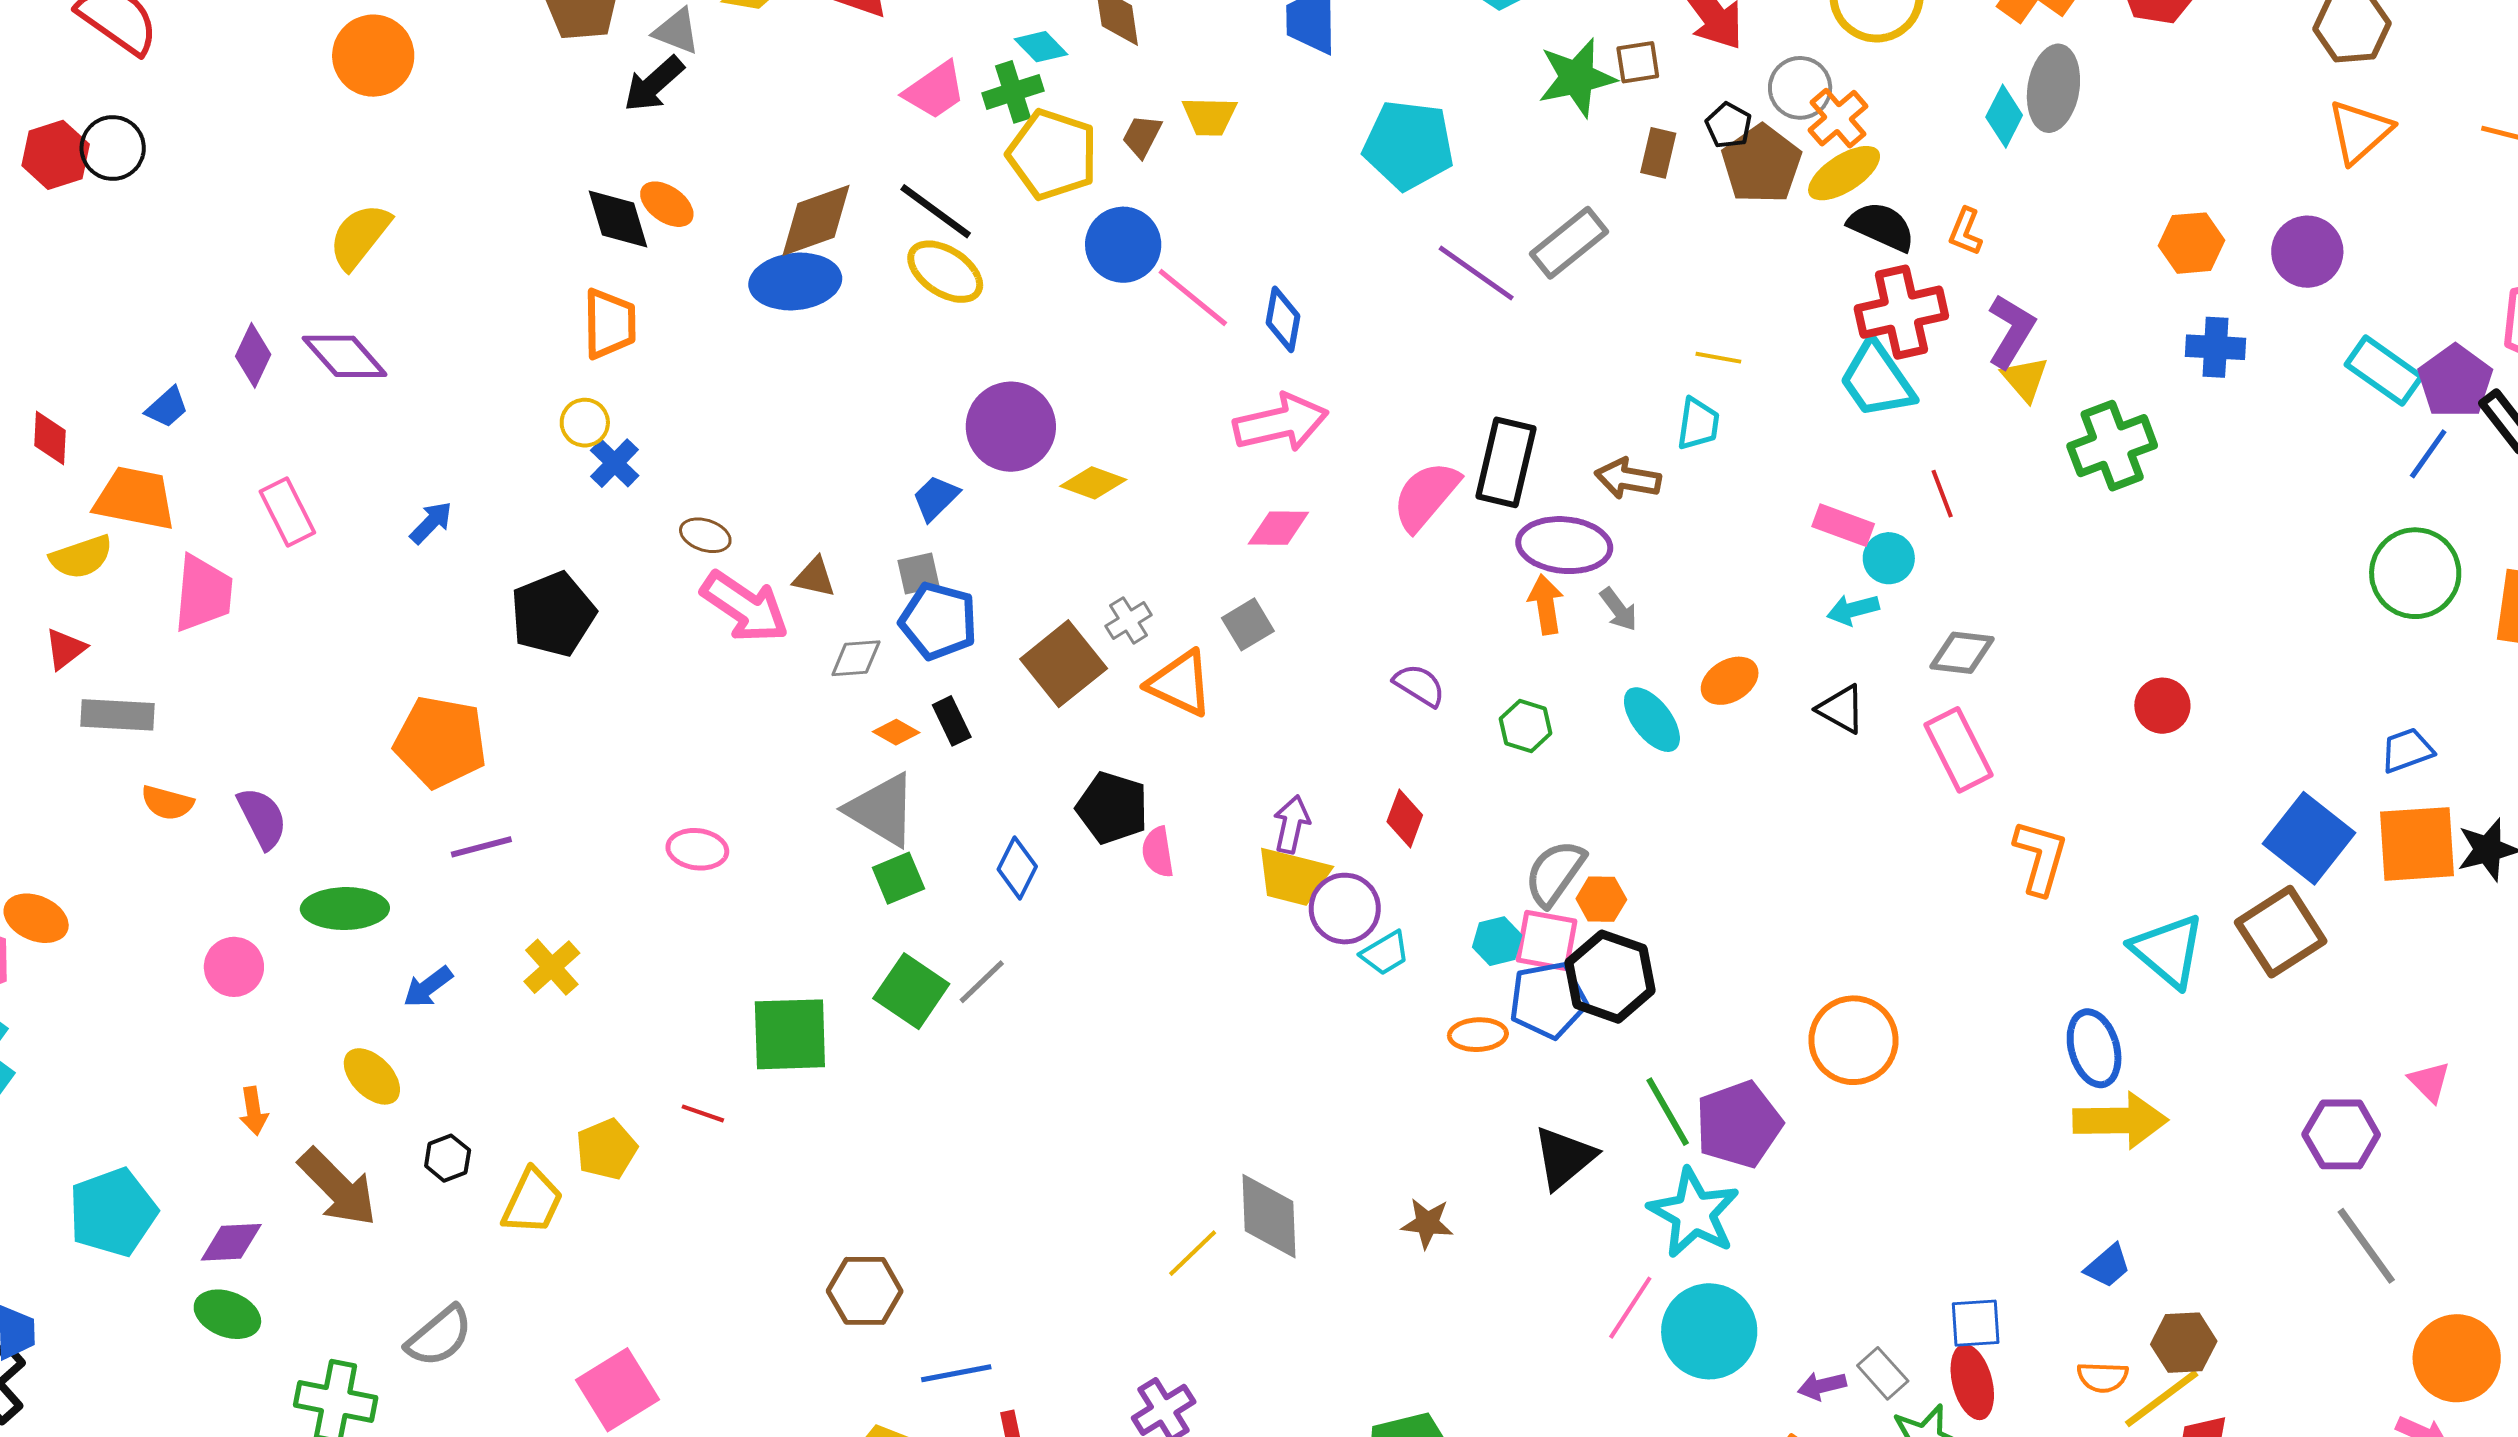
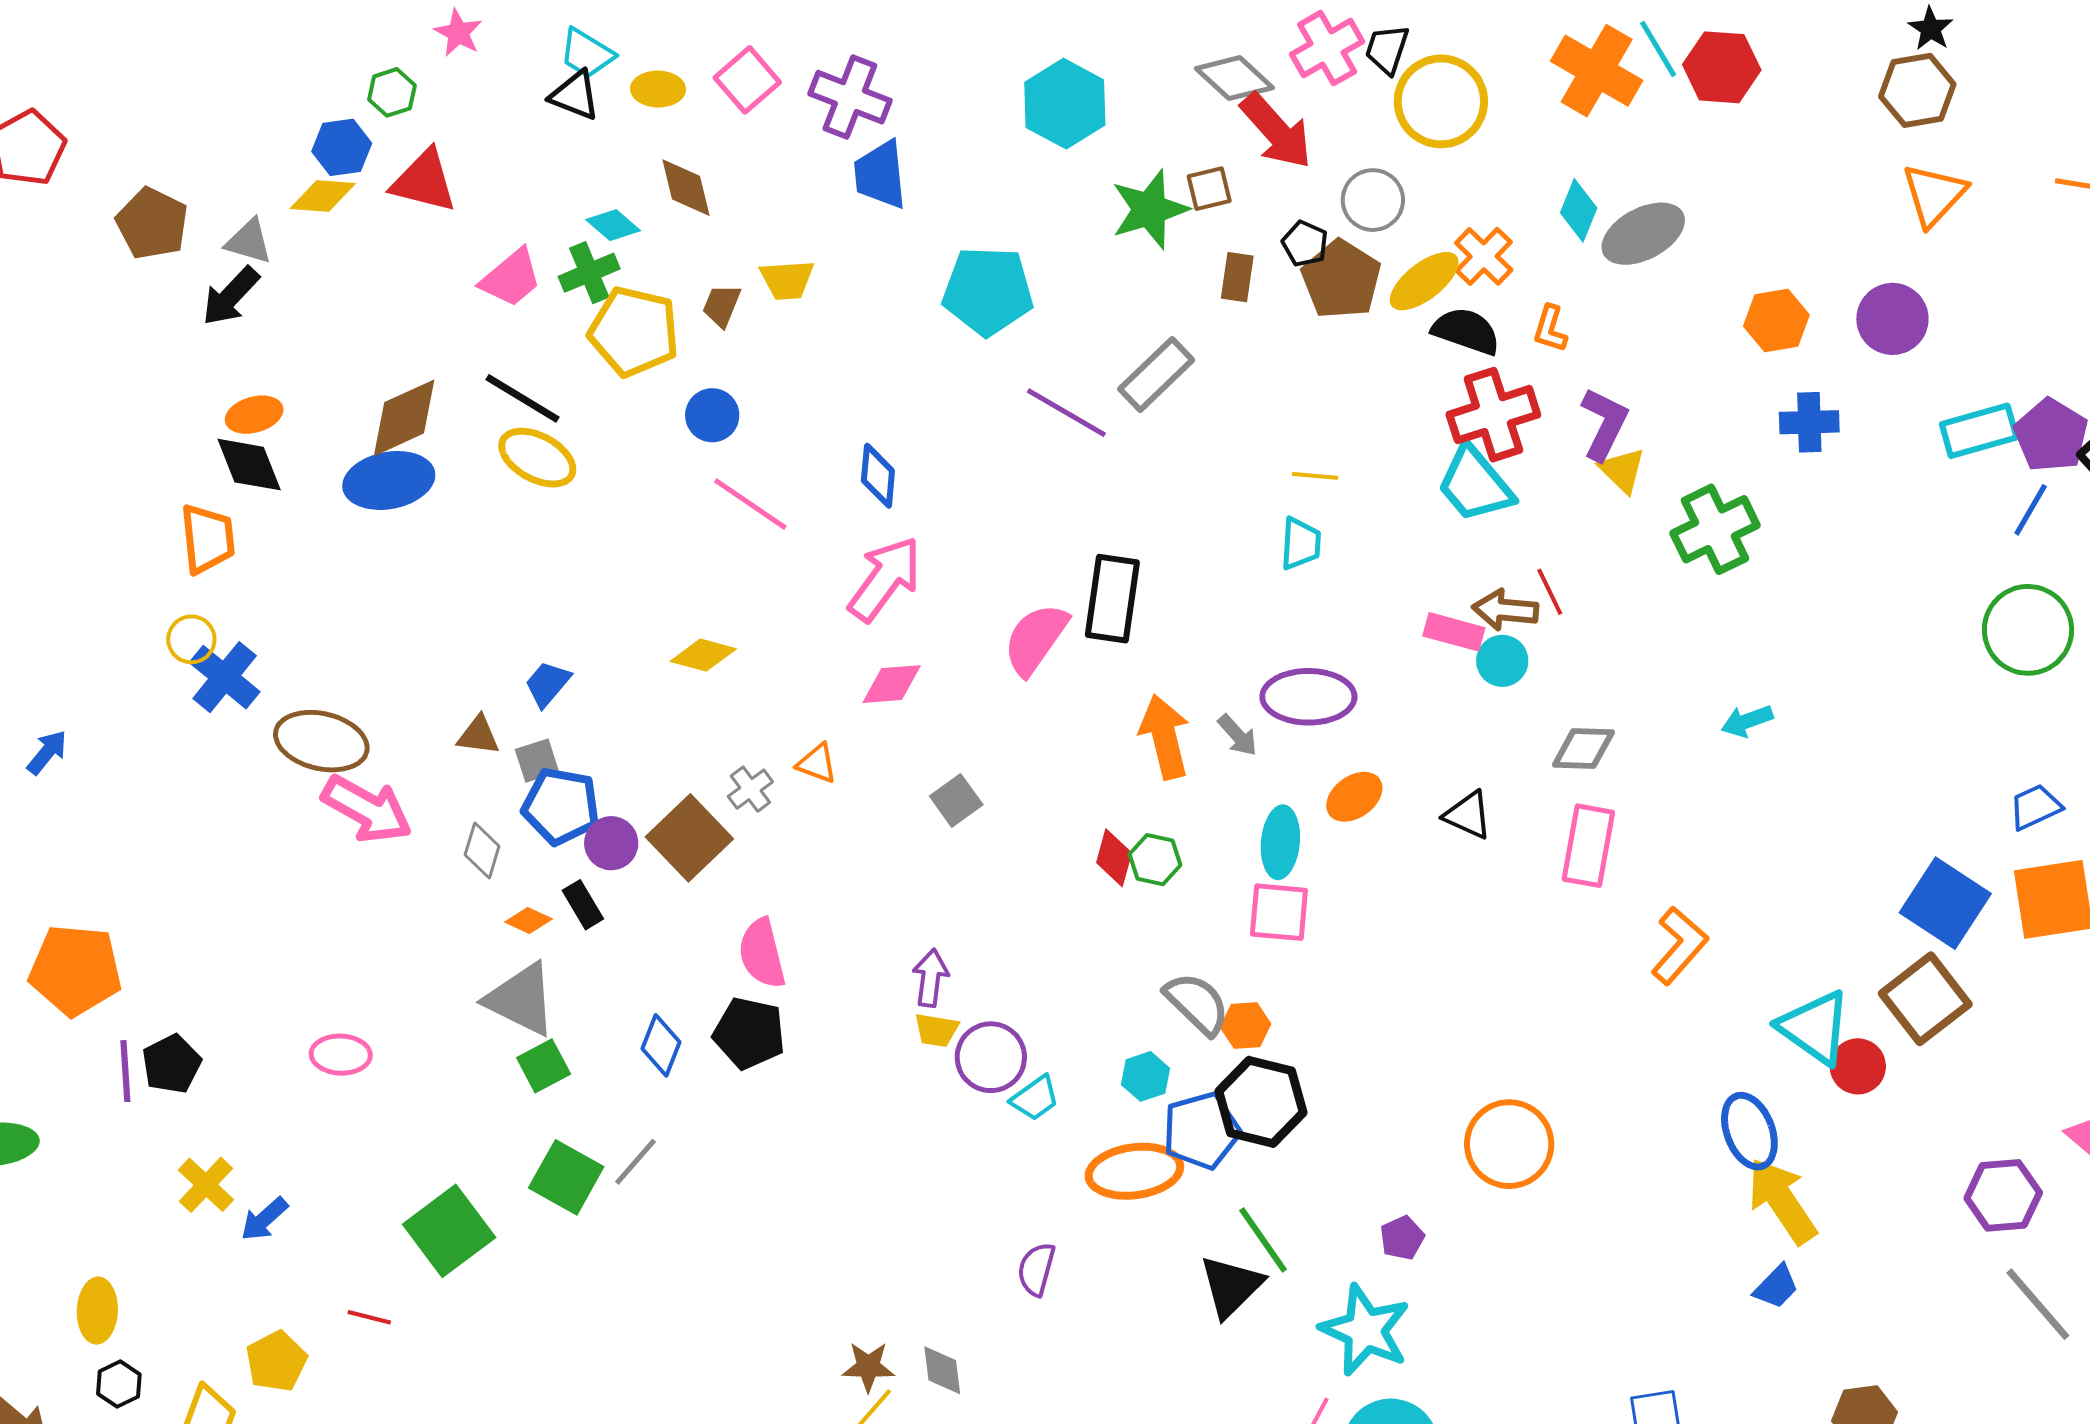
gray ellipse: (2053, 88) -> (1643, 234), moved, turned 58
orange cross: (1838, 118) -> (1484, 256), moved
orange ellipse: (667, 204) -> (254, 415), turned -46
black diamond: (618, 219) -> (249, 465), moved
blue circle: (1123, 245) -> (712, 415), size x0.7
pink line: (1193, 298) -> (750, 504), moved
cyan rectangle: (2384, 371) -> (1979, 431), turned -46
pink arrow: (1281, 423) -> (885, 579), turned -36
purple circle: (1011, 427) -> (611, 843), moved, size x0.6
blue cross: (615, 463) -> (225, 677), size x1.4
brown arrow: (1628, 479) -> (1505, 610), moved
brown ellipse: (705, 535) -> (321, 741), size x1.8
purple ellipse: (1564, 545) -> (1308, 697), moved
brown triangle: (814, 577) -> (478, 735), moved
orange arrow: (1546, 604) -> (1165, 737), size x1.4
cyan arrow: (1853, 610) -> (1747, 721), moved
black pentagon: (553, 614) -> (172, 1064), moved, size x0.7
gray square: (1248, 624) -> (956, 800), moved
gray diamond: (856, 658) -> (482, 851), turned -64
orange triangle: (1180, 683) -> (817, 764), moved, size x0.6
purple semicircle: (1419, 685) -> (1036, 1269), moved, turned -102
red circle: (2162, 706) -> (1858, 1066), moved
cyan ellipse: (1652, 720) -> (1280, 842), turned 48
pink rectangle: (1958, 750) -> (1588, 846), turned 42
black pentagon: (1112, 808) -> (749, 1033), moved
red diamond: (1405, 818) -> (1114, 858), moved
purple line: (481, 847) -> (125, 1071), turned -74
pink semicircle: (1158, 852) -> (762, 953), moved, size x1.4
orange L-shape: (2040, 857) -> (1679, 946), turned 30
gray semicircle: (1555, 873) -> (1197, 1004), turned 104
yellow trapezoid: (1293, 877) -> (936, 1030), size x0.6
pink square: (1546, 940) -> (1279, 912), moved
blue arrow: (428, 987) -> (264, 1219), moved
green square: (790, 1034) -> (449, 1231), turned -30
orange ellipse: (1478, 1035) -> (1134, 1171), size x1.6
yellow ellipse: (372, 1076) -> (97, 1311), moved, turned 52
green line: (1668, 1112) -> (1263, 1240), moved
yellow arrow: (2120, 1121) -> (1782, 1201), turned -118
purple pentagon: (1739, 1124) -> (1402, 1238), size x0.5
gray diamond: (1269, 1216) -> (942, 1370), size x0.6
brown star: (1427, 1223) -> (868, 1367), moved
blue trapezoid: (2108, 1266) -> (1776, 1287), moved

